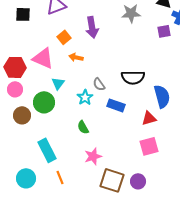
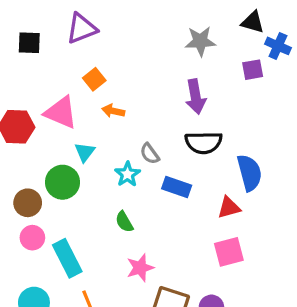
purple arrow: (92, 27) -> (196, 97), moved
pink circle: (15, 89) -> (32, 238), moved

